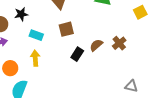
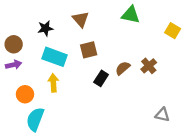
yellow square: (140, 12) -> (173, 31), turned -32
black star: (21, 14) -> (45, 28), moved
cyan rectangle: (36, 35) -> (55, 57), size x1.5

